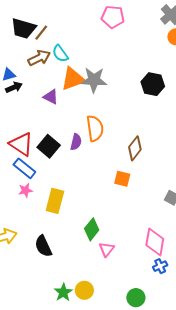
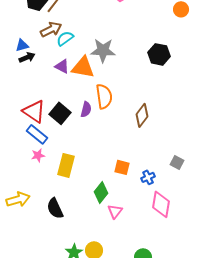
cyan semicircle: (60, 54) -> (65, 38), moved, turned 90
orange triangle: (73, 79) -> (83, 67), moved, turned 30
orange square: (122, 179) -> (122, 167), moved
blue cross: (160, 266) -> (148, 177), moved

